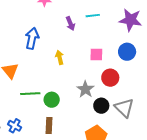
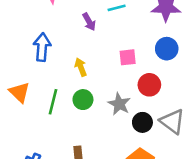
green line: (30, 94) -> (53, 102), moved, turned -66
green circle: (52, 100) -> (83, 100), moved

